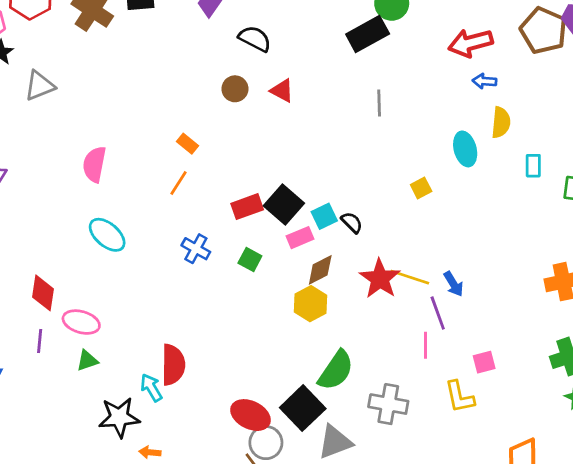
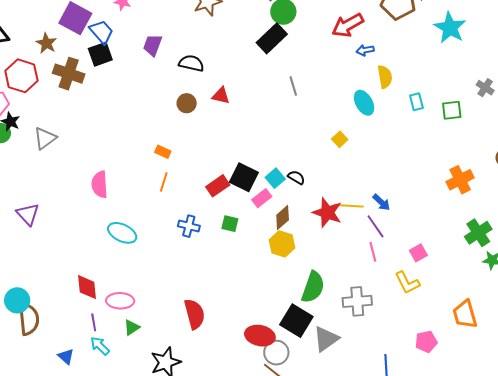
cyan arrow: (151, 388) -> (100, 346), moved

